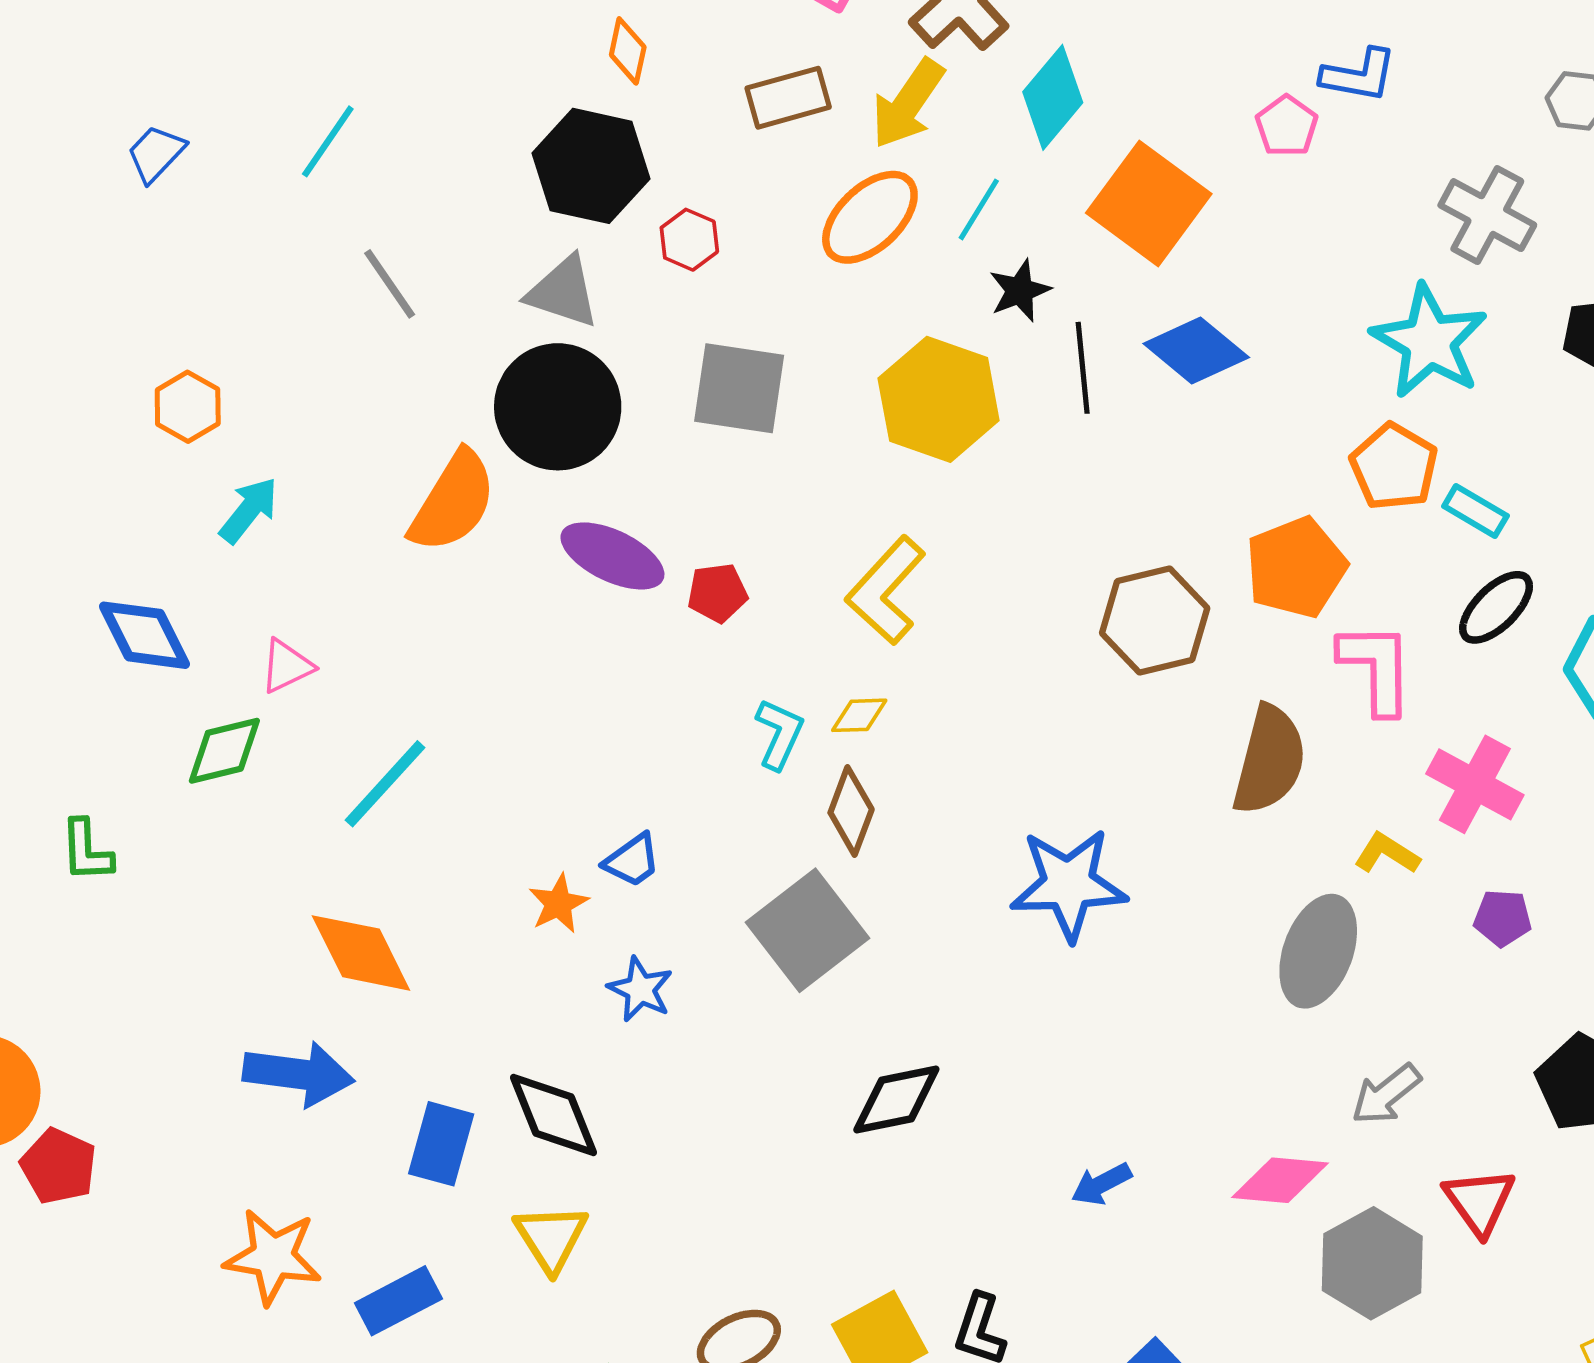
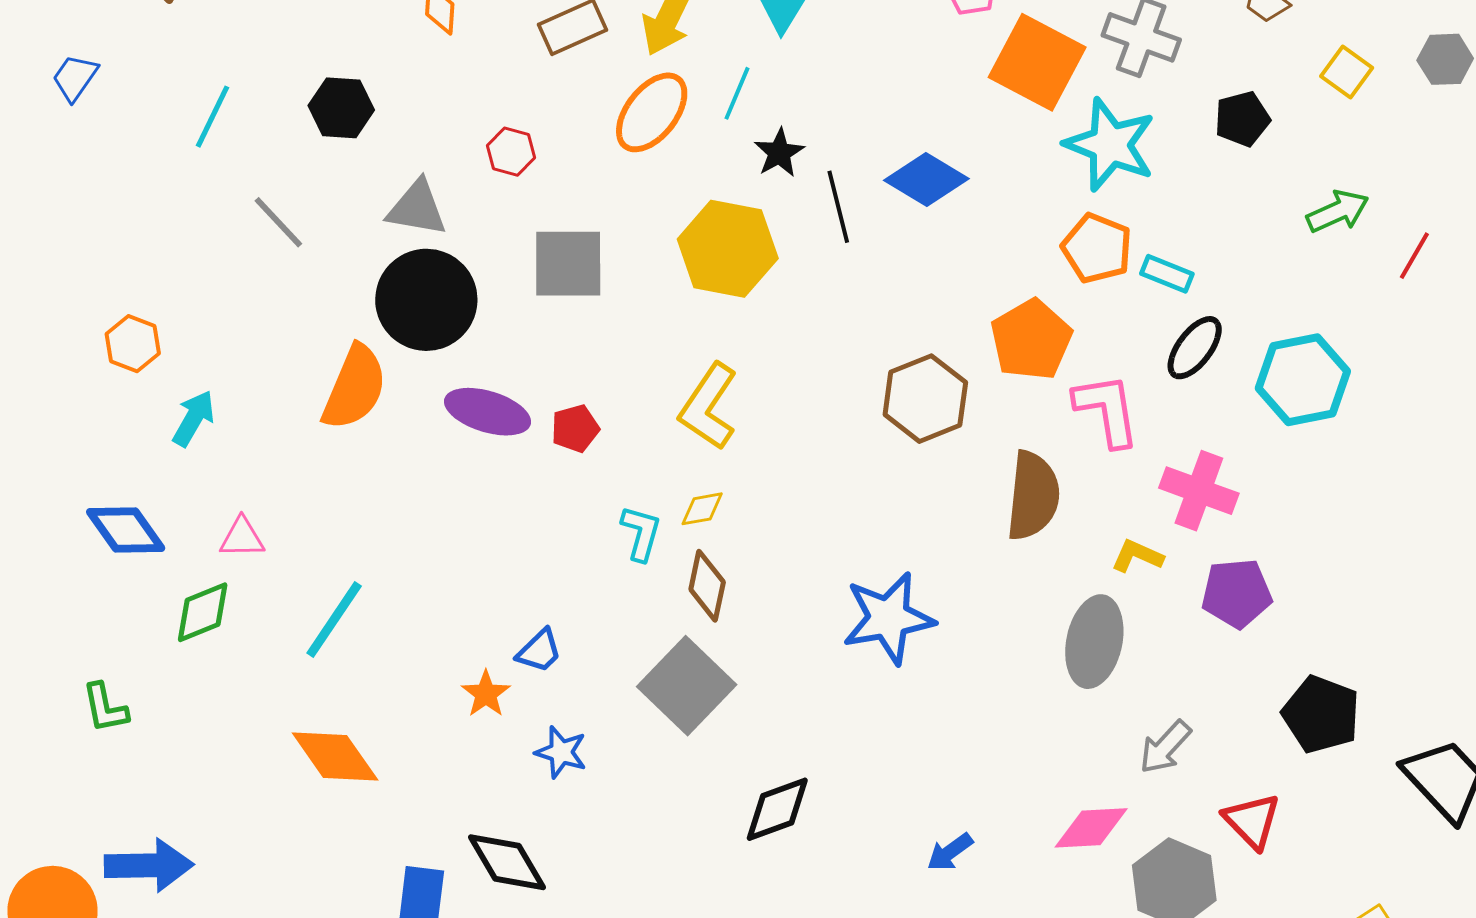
blue trapezoid: (156, 154) -> (75, 78), moved
black hexagon: (591, 166) -> (341, 108), moved, size x0.7
orange square: (1149, 203) -> (1037, 62), moved
pink triangle: (287, 666) -> (242, 538), turned 33
purple pentagon: (1503, 918) -> (1237, 593), size x1.5
blue arrow: (298, 1074) -> (149, 865), moved

